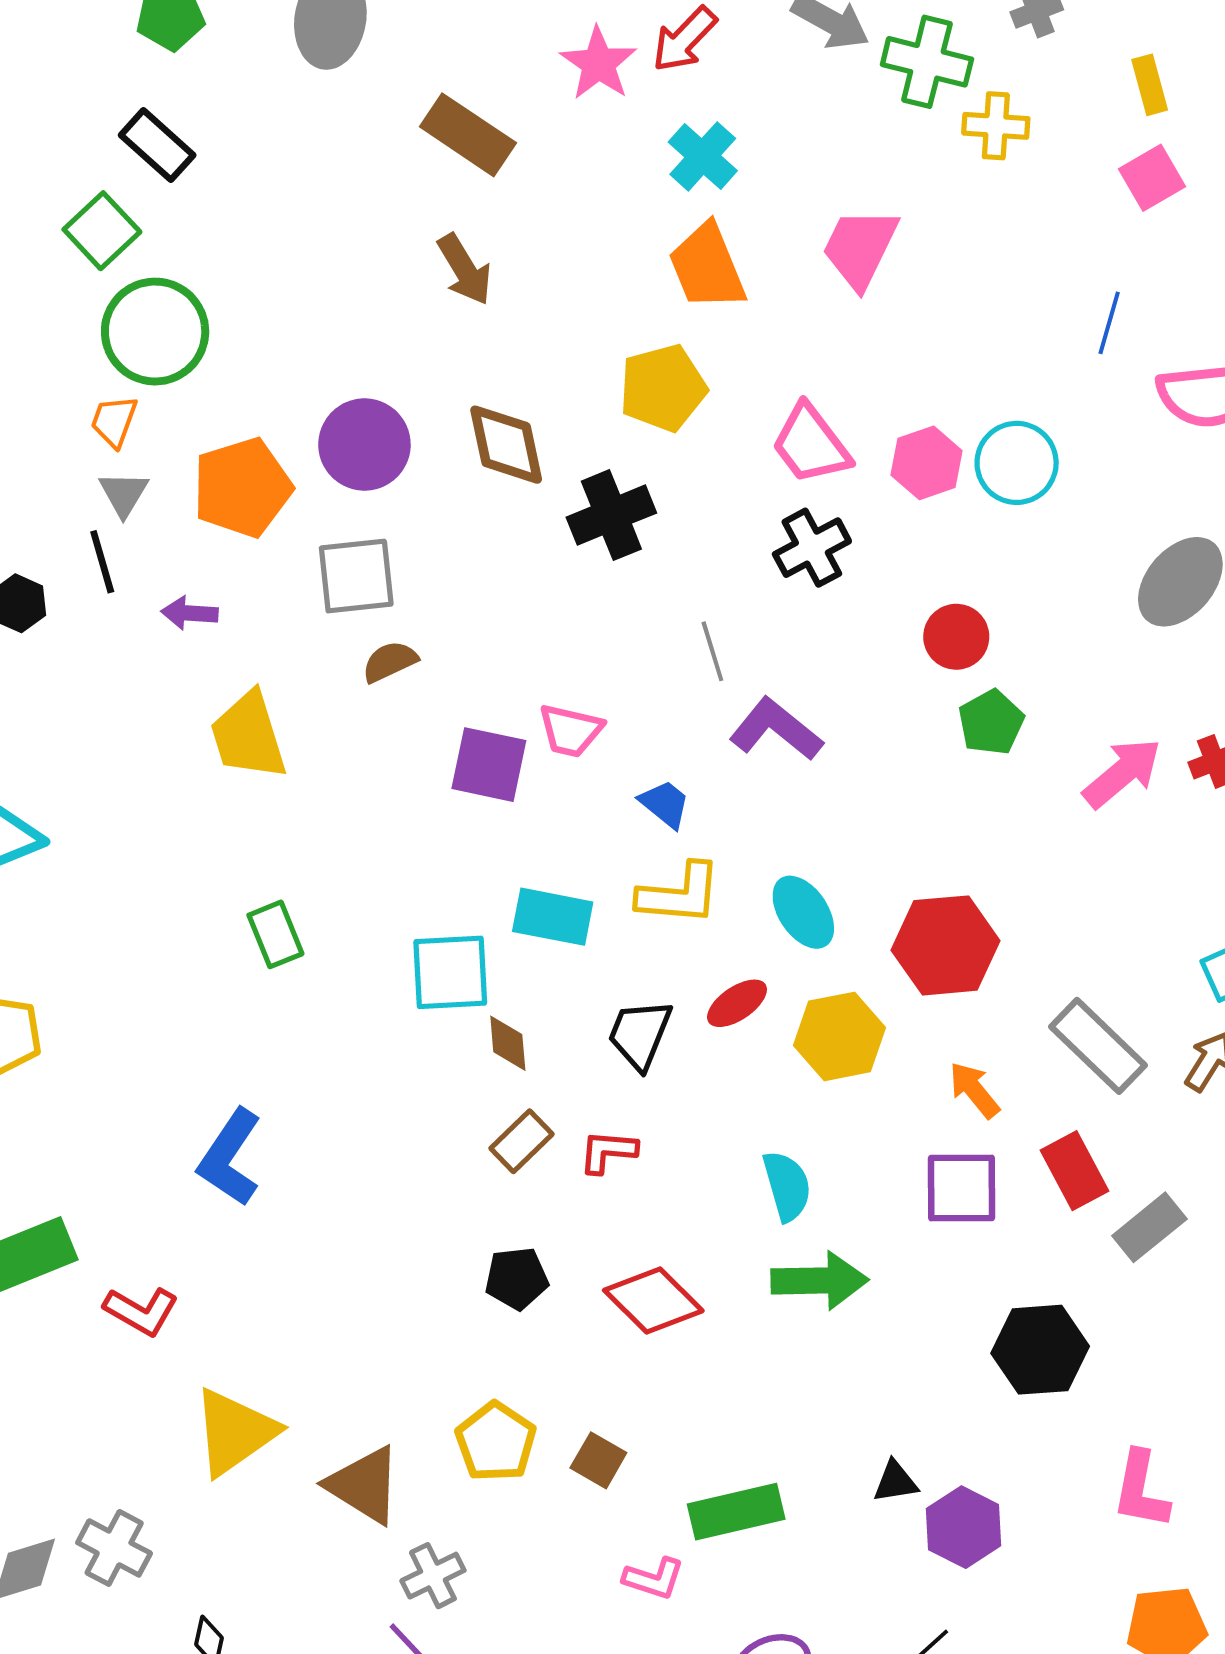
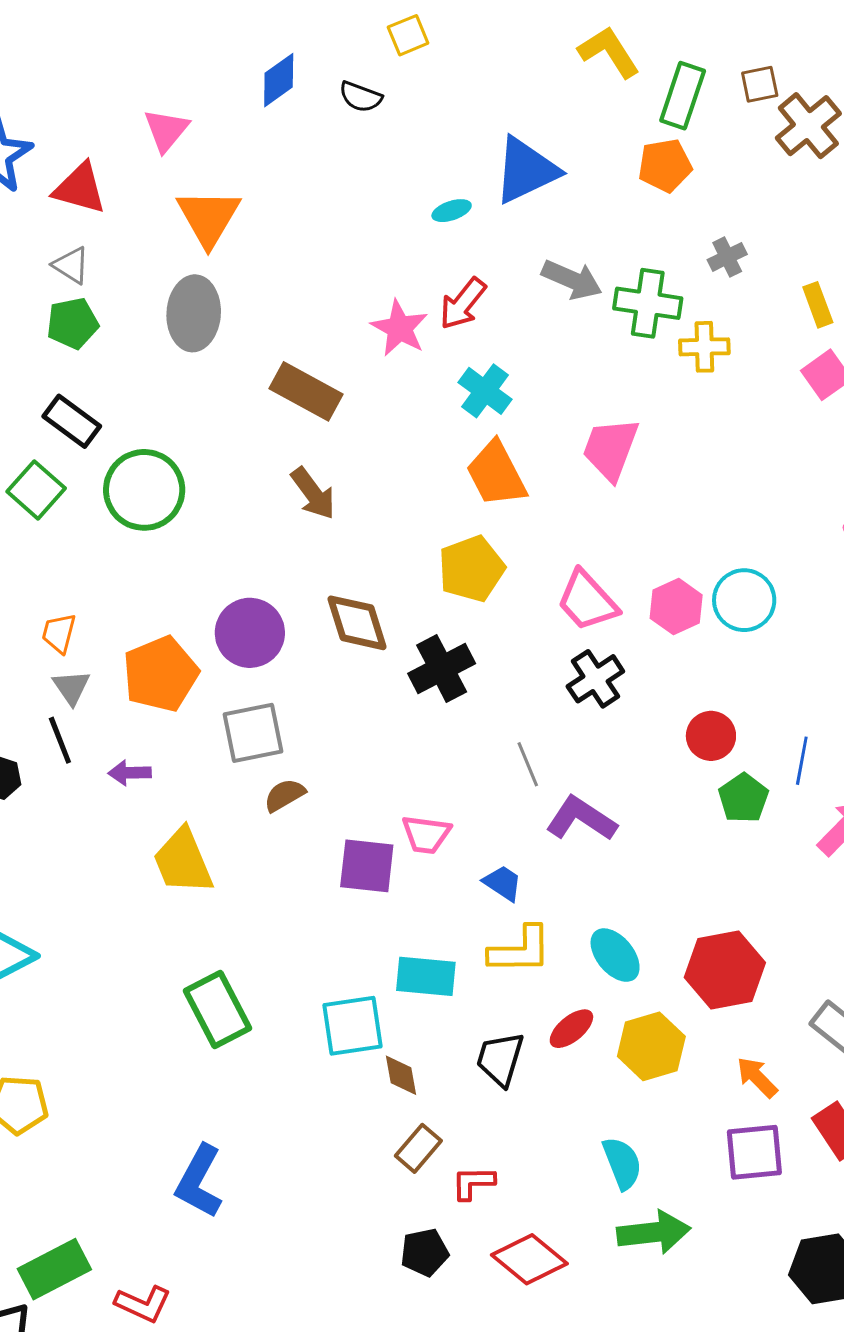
blue line: (1109, 323) -> (802, 761), moved
green circle: (155, 332) -> (144, 490), moved
green rectangle: (275, 934) -> (218, 1010), size x1.5
red L-shape: (608, 1151) -> (473, 1183), moved

